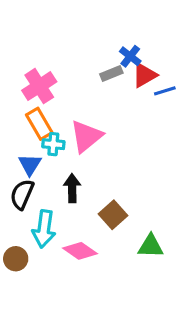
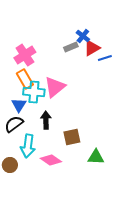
cyan cross: (53, 144) -> (34, 92), size x1.5
black semicircle: (22, 194) -> (14, 124), turned 30
brown square: (113, 215) -> (72, 137), turned 30

